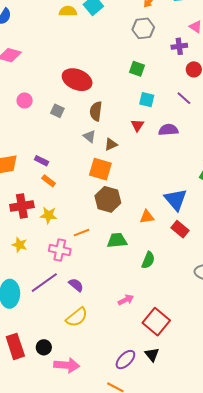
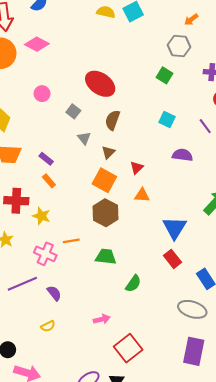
green square: (137, 69) -> (165, 75), moved
red triangle: (137, 125) -> (137, 168), moved
gray triangle: (89, 136) -> (84, 138), moved
brown triangle: (111, 144) -> (108, 152), moved, turned -32
orange triangle: (147, 217) -> (142, 195), moved
yellow semicircle: (77, 317) -> (48, 326), size x0.6

